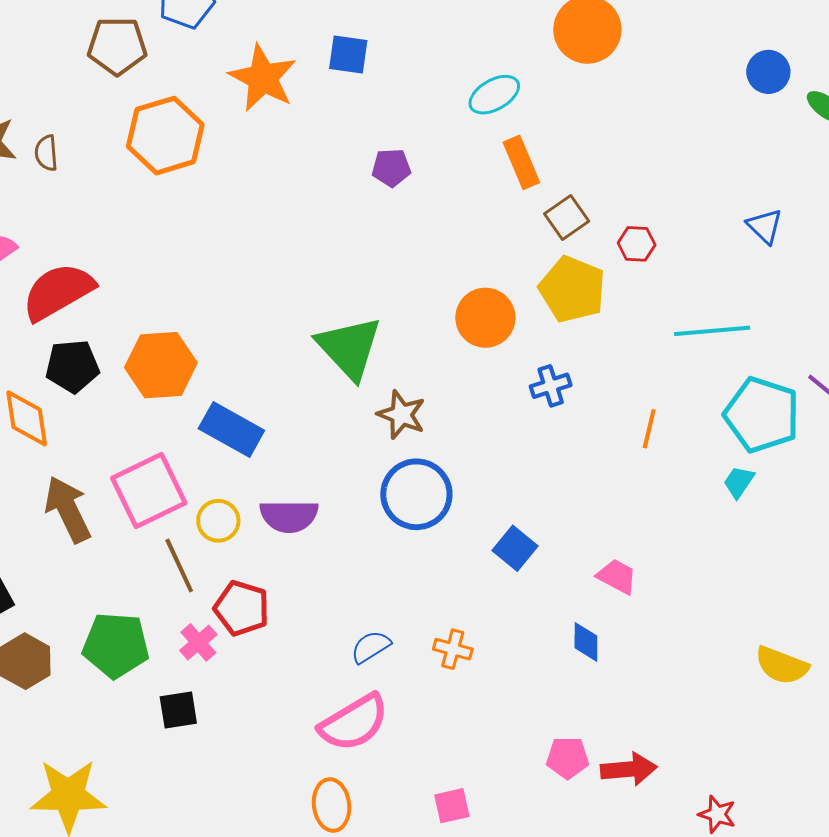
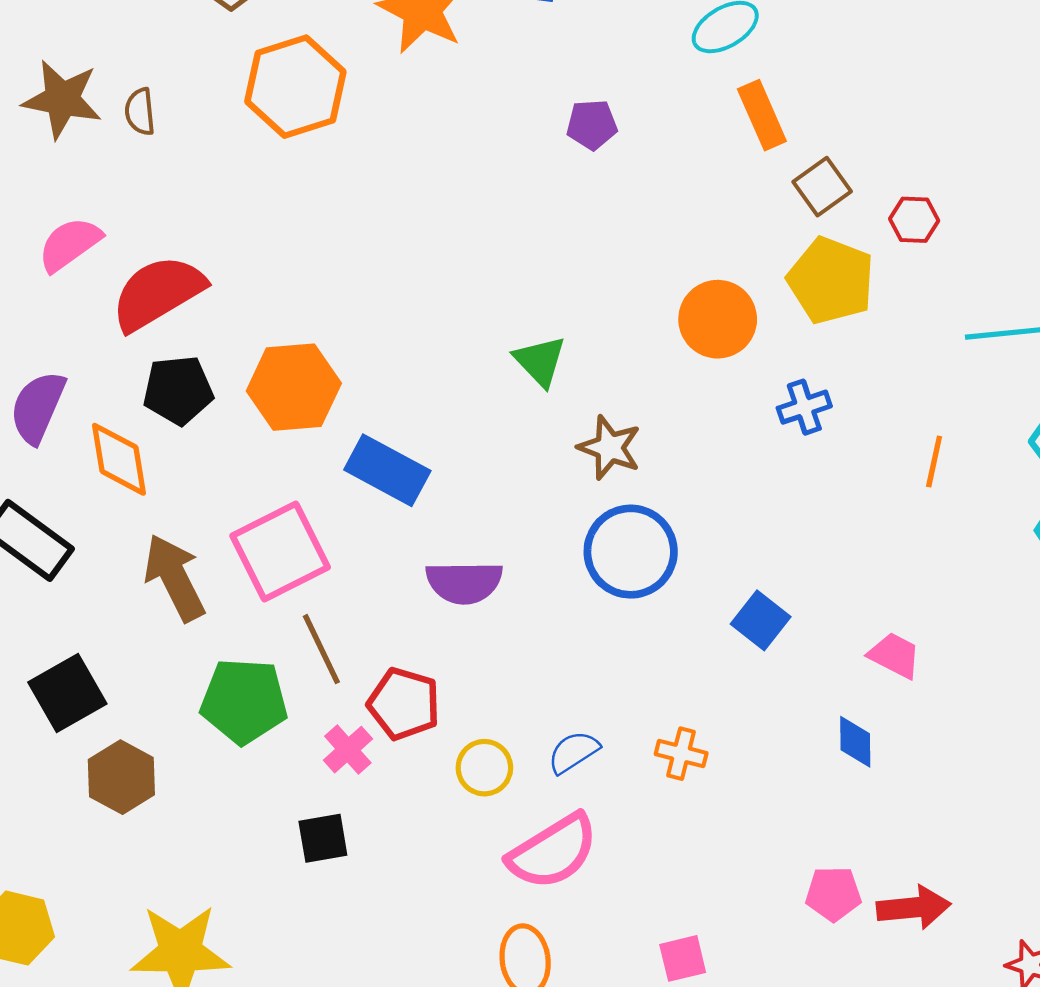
green triangle: (349, 348) -> (540, 361), size x0.6
yellow circle: (218, 521) -> (484, 768), moved
green pentagon: (116, 645) -> (244, 701), moved

